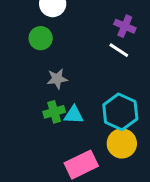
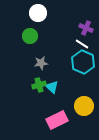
cyan hexagon: (120, 112) -> (83, 62), moved
cyan triangle: (74, 115) -> (52, 87), turned 40

